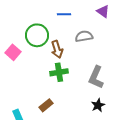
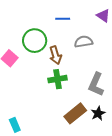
brown rectangle: (46, 105) -> (75, 113), moved, size x1.5

